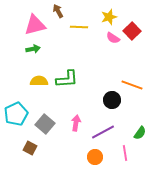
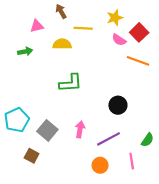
pink triangle: (35, 25) -> (37, 26), size x0.6
green arrow: (33, 49) -> (25, 51), moved
yellow semicircle: (39, 81) -> (62, 44), moved
orange line: (132, 85) -> (138, 61), moved

